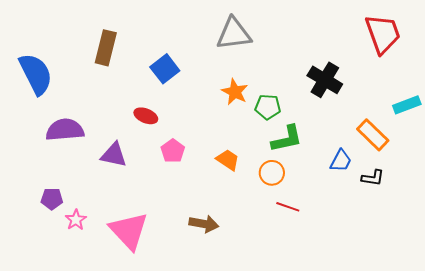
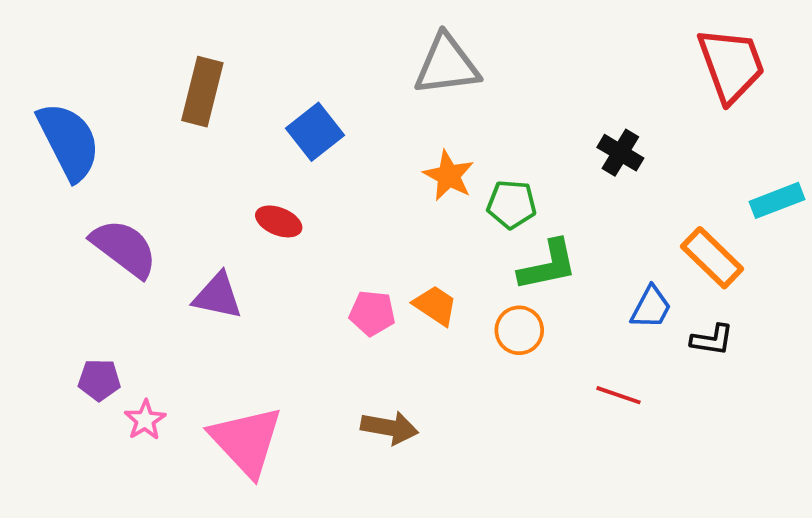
black cross: (325, 80) -> (620, 153), size x0.7
purple semicircle: (65, 130) -> (124, 248), turned 42
pink pentagon: (173, 151) -> (372, 313), moved, turned -30
red line: (288, 207) -> (619, 395), moved

